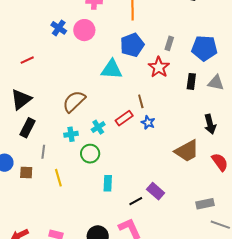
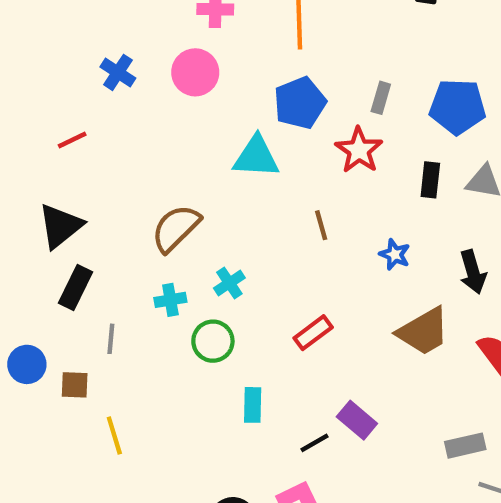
blue cross: (59, 28) -> (118, 72), moved
red rectangle: (124, 118) -> (313, 333), moved
blue star: (148, 122) -> (395, 254), moved
yellow line: (58, 178) -> (114, 436), moved

